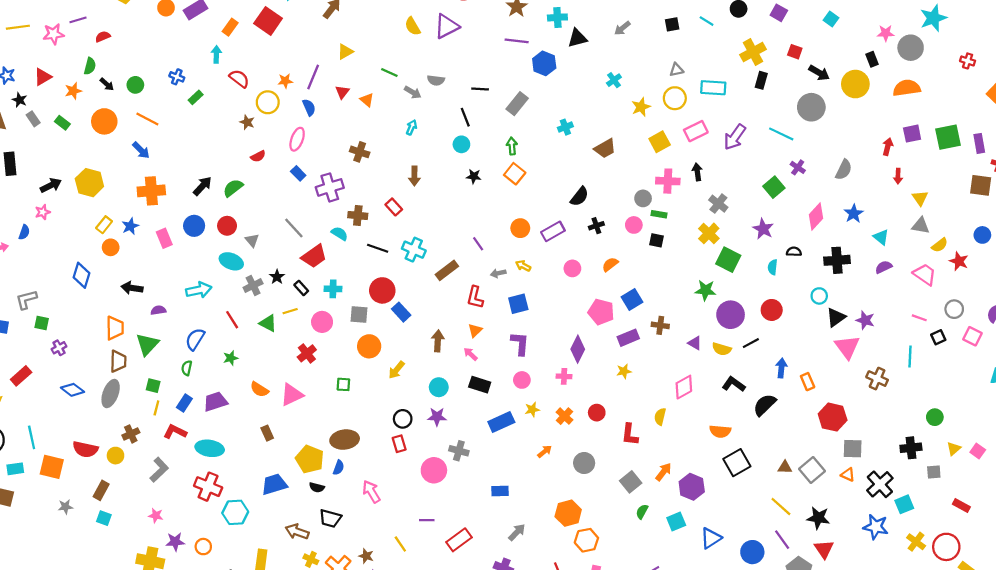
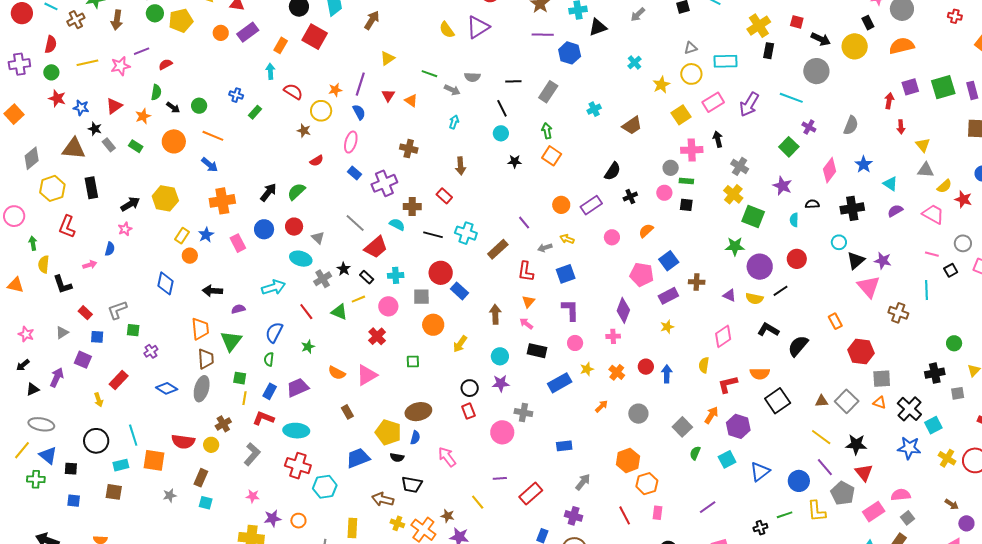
blue arrow: (781, 368) -> (667, 374), moved
red L-shape: (630, 435) -> (728, 384), moved, turned 75

